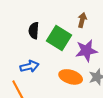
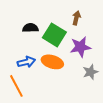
black semicircle: (34, 31) -> (30, 28), turned 84
orange ellipse: (71, 77) -> (52, 62), moved

